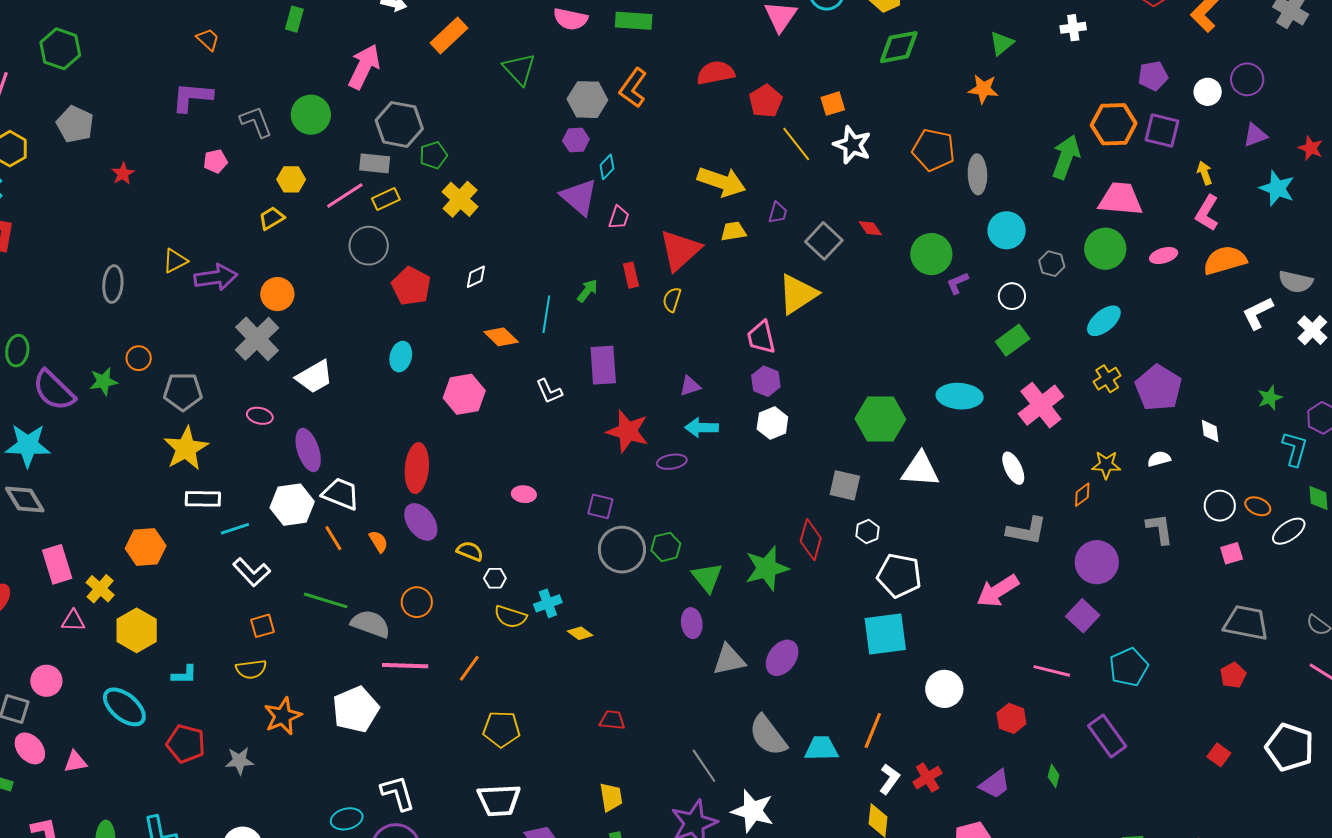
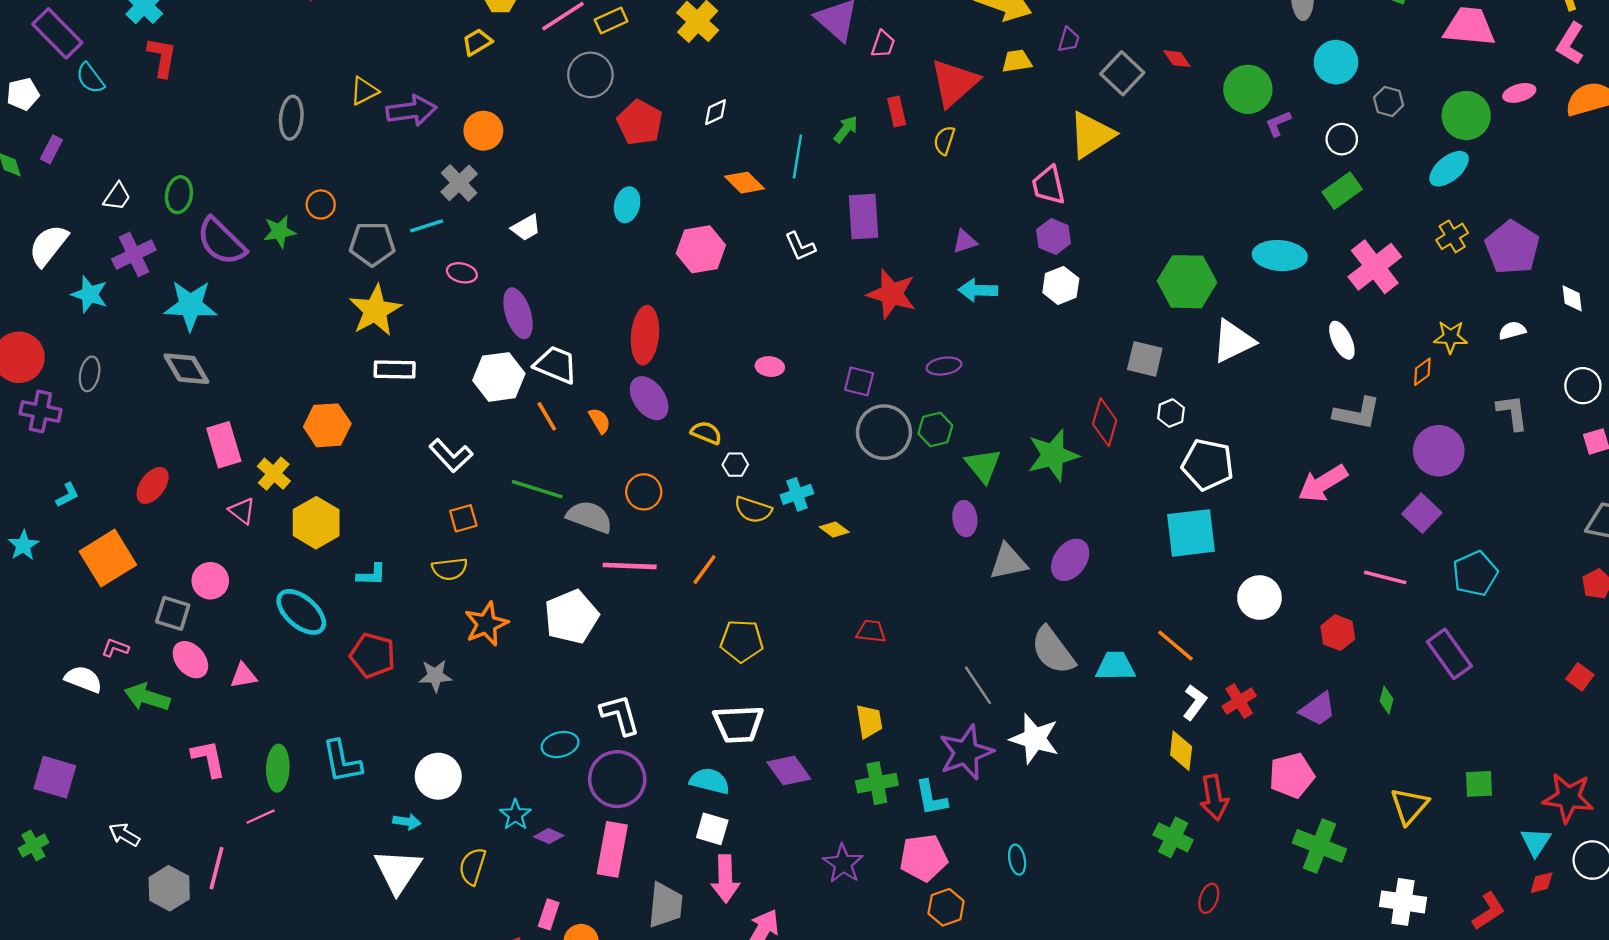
green circle: (1105, 249) -> (1466, 116), moved
gray cross: (257, 339) -> (459, 183), size x0.7
white trapezoid: (314, 377) -> (526, 228), size x0.7
purple ellipse: (672, 462) -> (944, 366), moved
white triangle: (920, 470) -> (1233, 341), turned -30
cyan line: (235, 529) -> (427, 226), moved
pink triangle: (73, 621) -> (242, 511), turned 35
orange line: (873, 731) -> (1176, 646), turned -72

